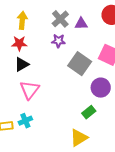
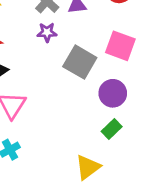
green rectangle: (89, 112) -> (112, 129), moved

